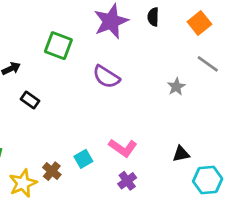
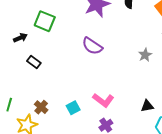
green square: (58, 46) -> (45, 21), moved
brown cross: (52, 171) -> (41, 107), moved

